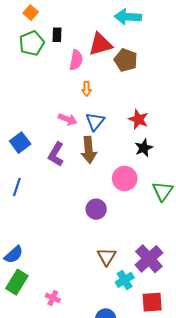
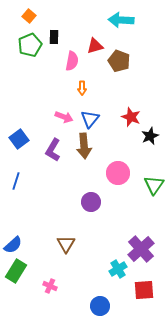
red triangle: (100, 44) -> (95, 46), size x0.7
black star: (144, 148) -> (150, 136), moved
brown triangle: (107, 257) -> (66, 244), moved

